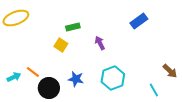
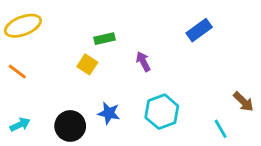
orange line: (33, 72) -> (17, 72), moved
cyan arrow: (14, 77) -> (20, 125), moved

